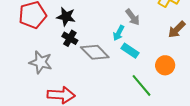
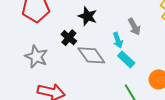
black star: (66, 17) -> (88, 16), moved
cyan arrow: (119, 33) -> (118, 40), turned -56

